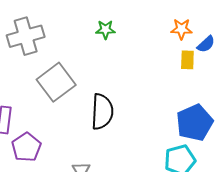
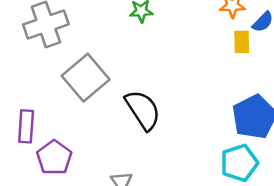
black semicircle: (102, 112) -> (143, 110), turned -33

